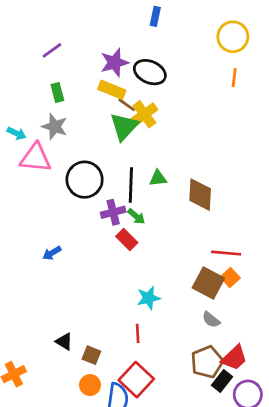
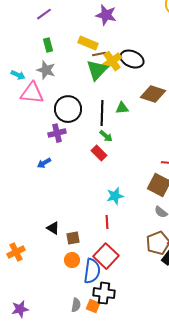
purple star: (114, 63) -> (106, 15), moved, turned 30
black ellipse: (150, 72) -> (132, 59), moved
brown line: (127, 105) -> (99, 54), turned -48
brown diamond: (200, 195) -> (153, 94), moved, turned -75
purple cross: (113, 212) -> (57, 133), moved
brown square: (91, 355) -> (73, 238), turned -32

